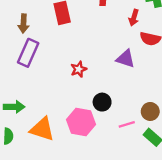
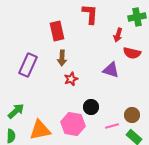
brown arrow: (23, 23) -> (62, 58), moved
green arrow: (14, 107) -> (16, 111), turned -42
orange triangle: (42, 129) -> (40, 130), turned -30

